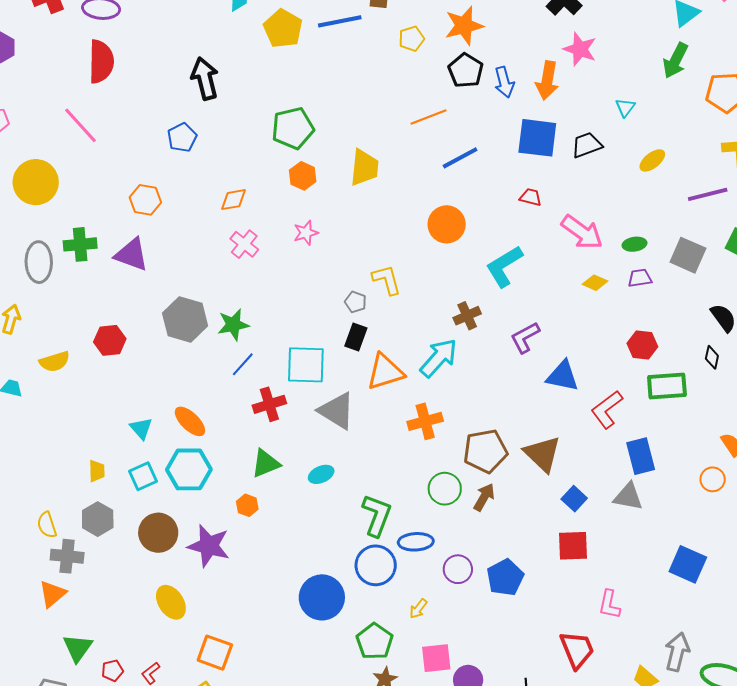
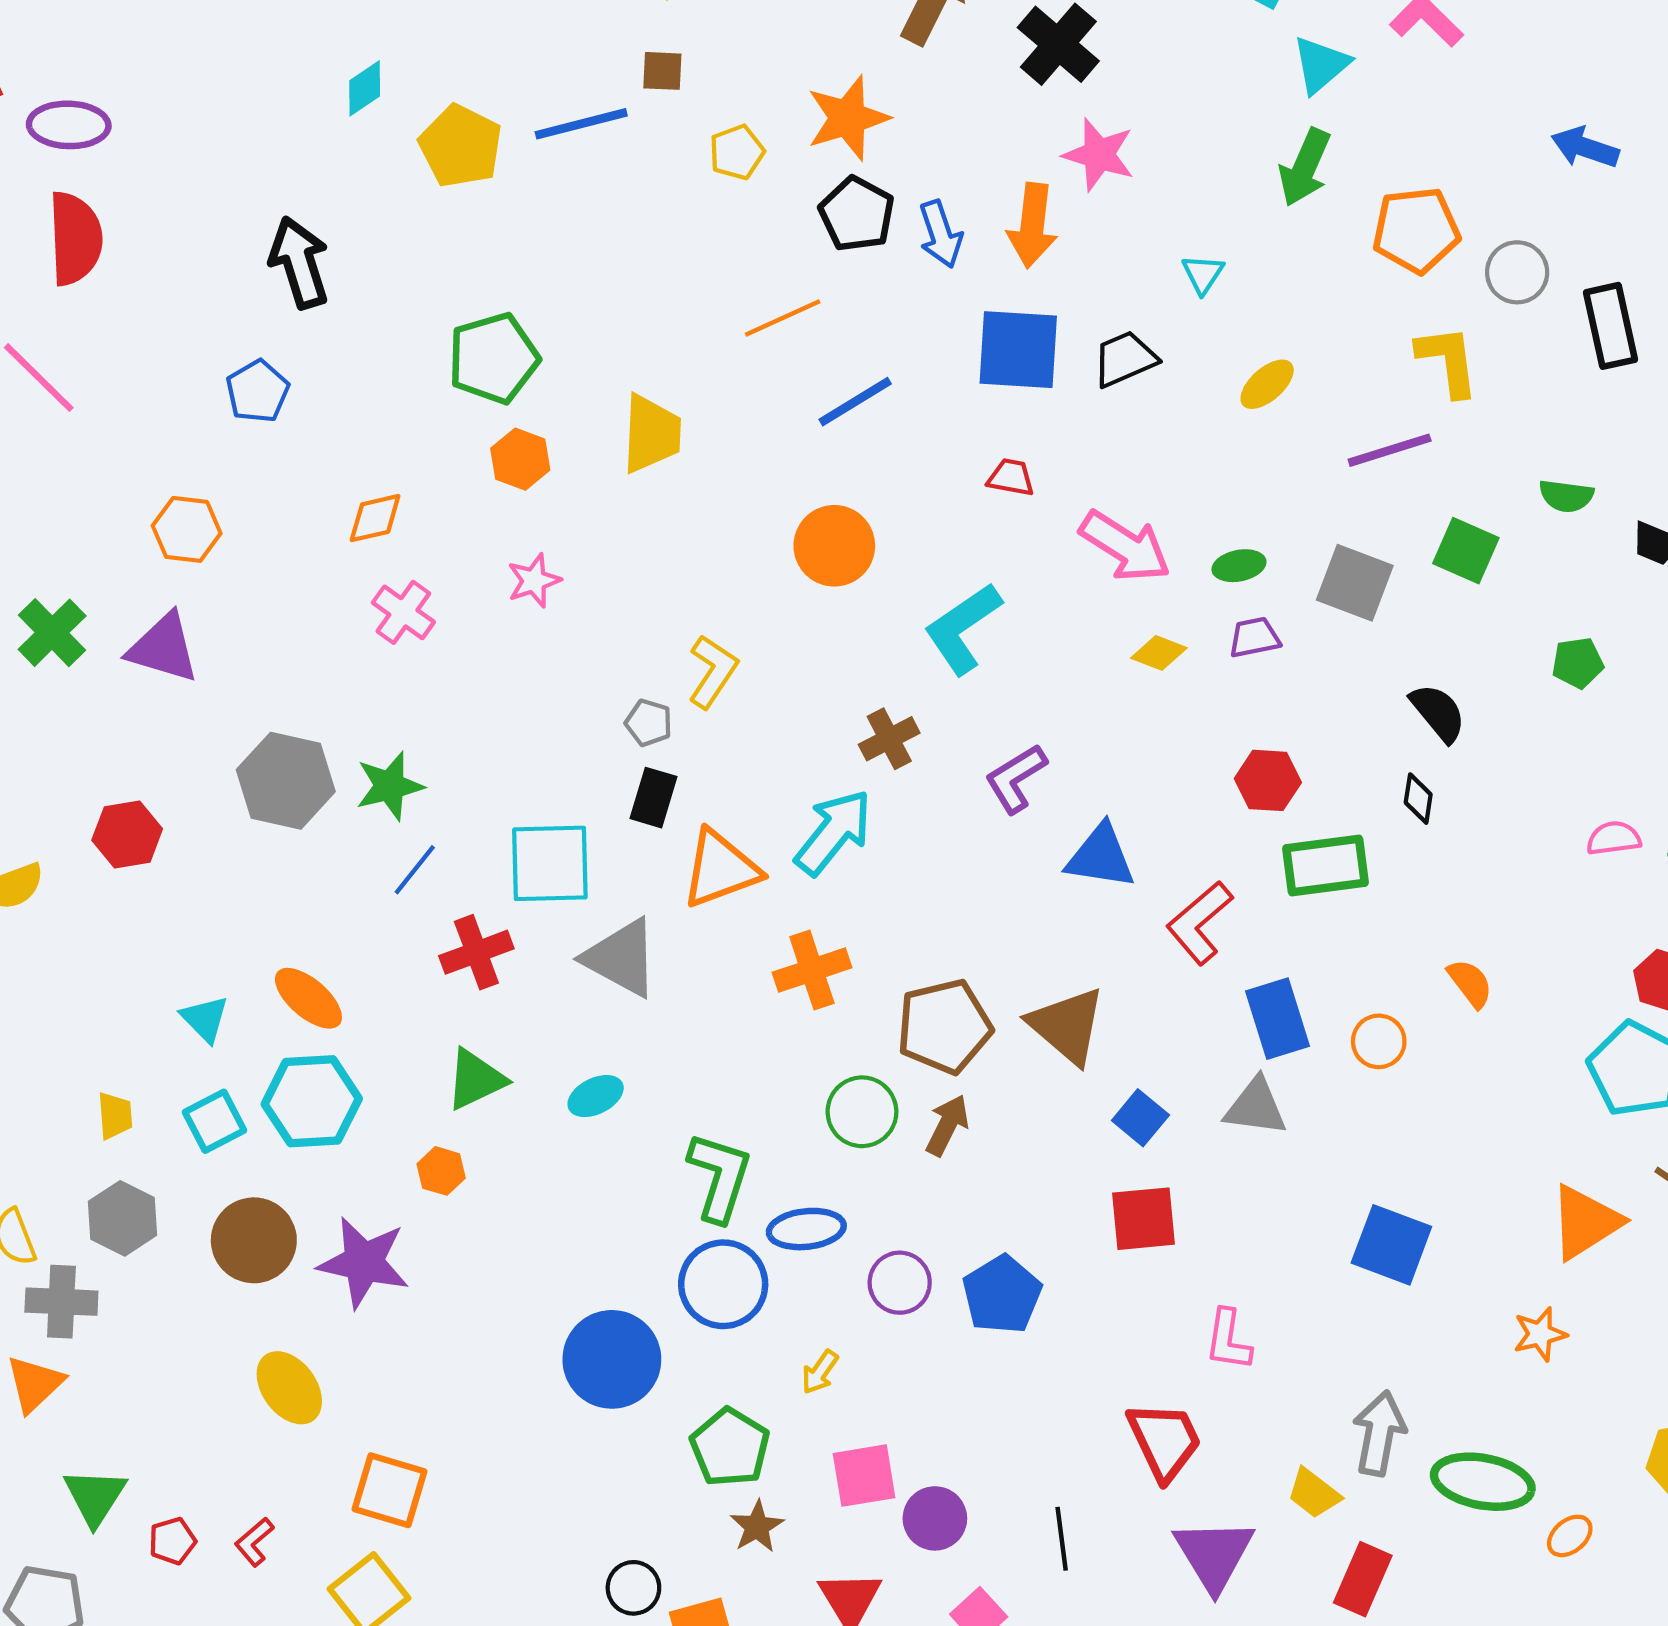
green cross: (80, 244) -> (52, 633), turned -36
yellow L-shape: (387, 280) -> (713, 671), turned 52
orange circle: (713, 479) -> (1379, 1041), moved

